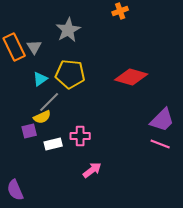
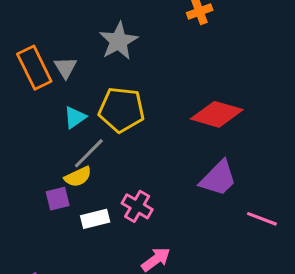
purple trapezoid: (162, 120) -> (218, 178), moved
pink cross: (80, 136) -> (137, 206), turned 30

